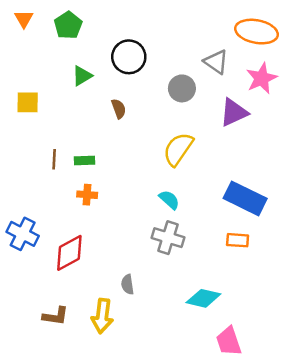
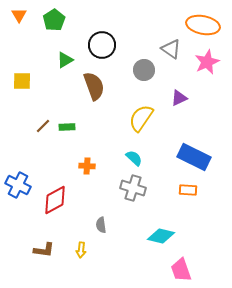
brown semicircle: (119, 109) -> (94, 86), size x1.8
purple triangle: (234, 112) -> (179, 98), moved, size x0.7
brown line: (54, 159) -> (43, 126), turned 42
orange cross: (87, 195) -> (87, 166), moved
yellow arrow: (102, 316) -> (81, 250), size x0.6

